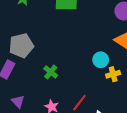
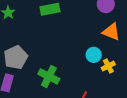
green cross: (51, 72) -> (49, 76), size x1.5

